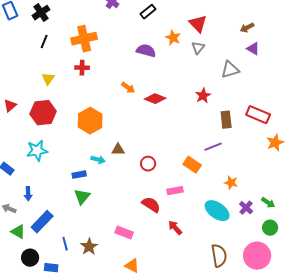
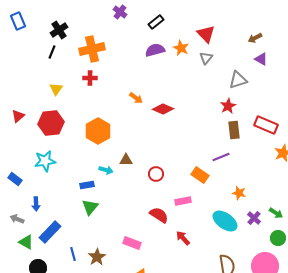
black cross: (41, 13) -> (59, 30), moved
purple semicircle: (146, 51) -> (155, 50), moved, turned -30
red star: (203, 96) -> (228, 106), moved

